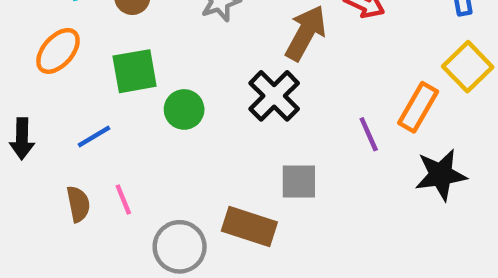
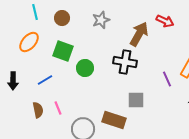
green square: (135, 71) -> (63, 51), turned 30
black cross: (274, 96) -> (125, 62), turned -35

